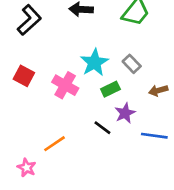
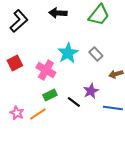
red square: (24, 76) -> (15, 63), turned 35
green rectangle: (110, 89) -> (50, 95), moved
pink star: (27, 168) -> (17, 113), moved

